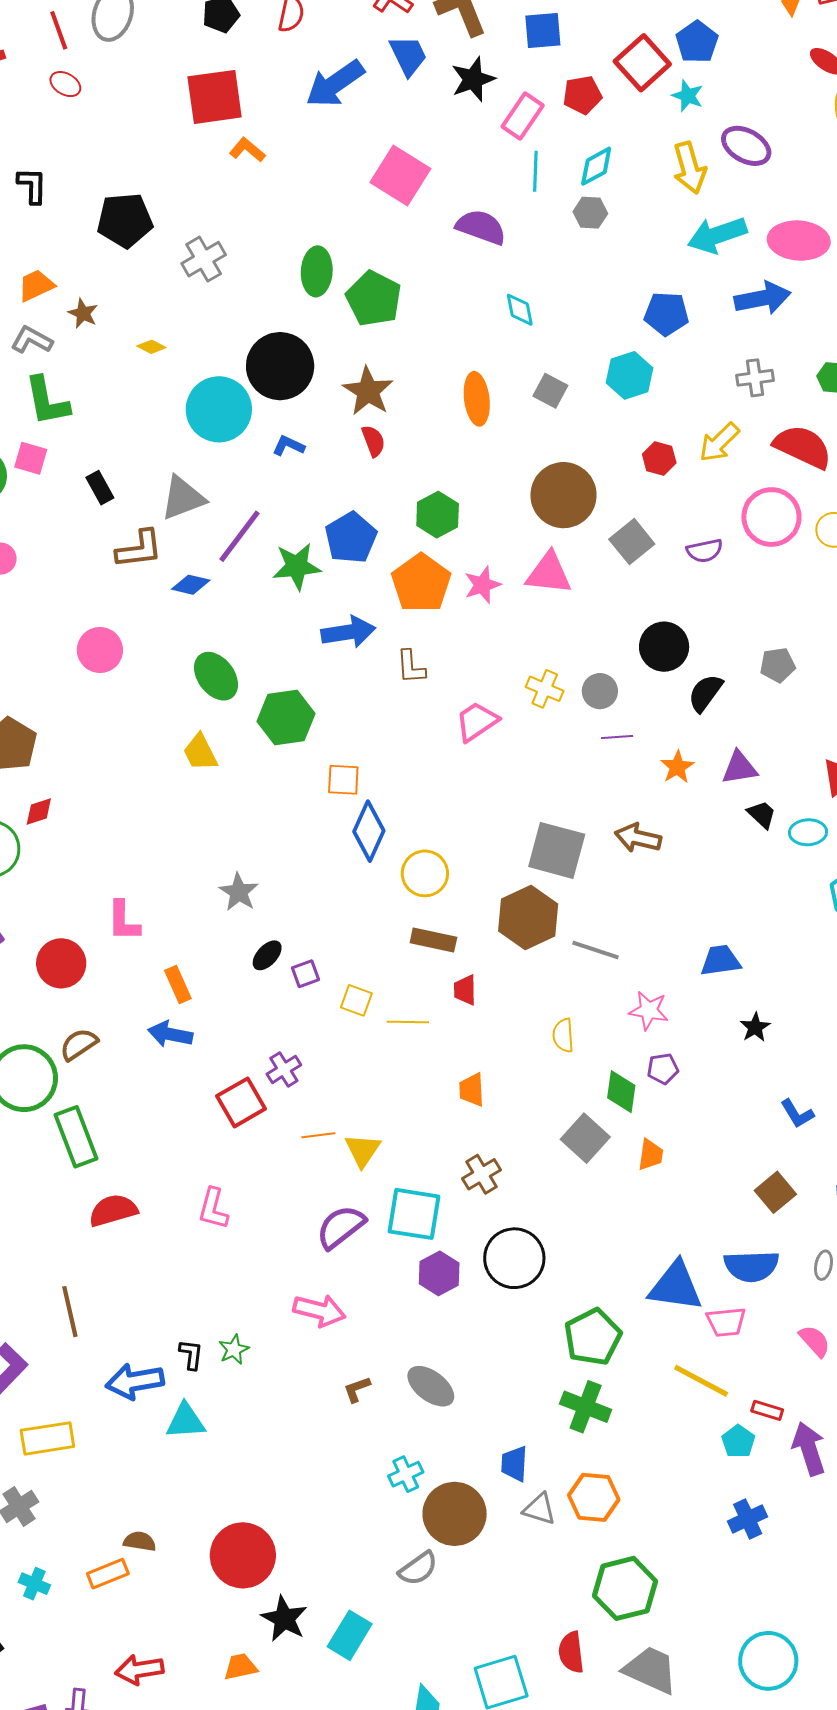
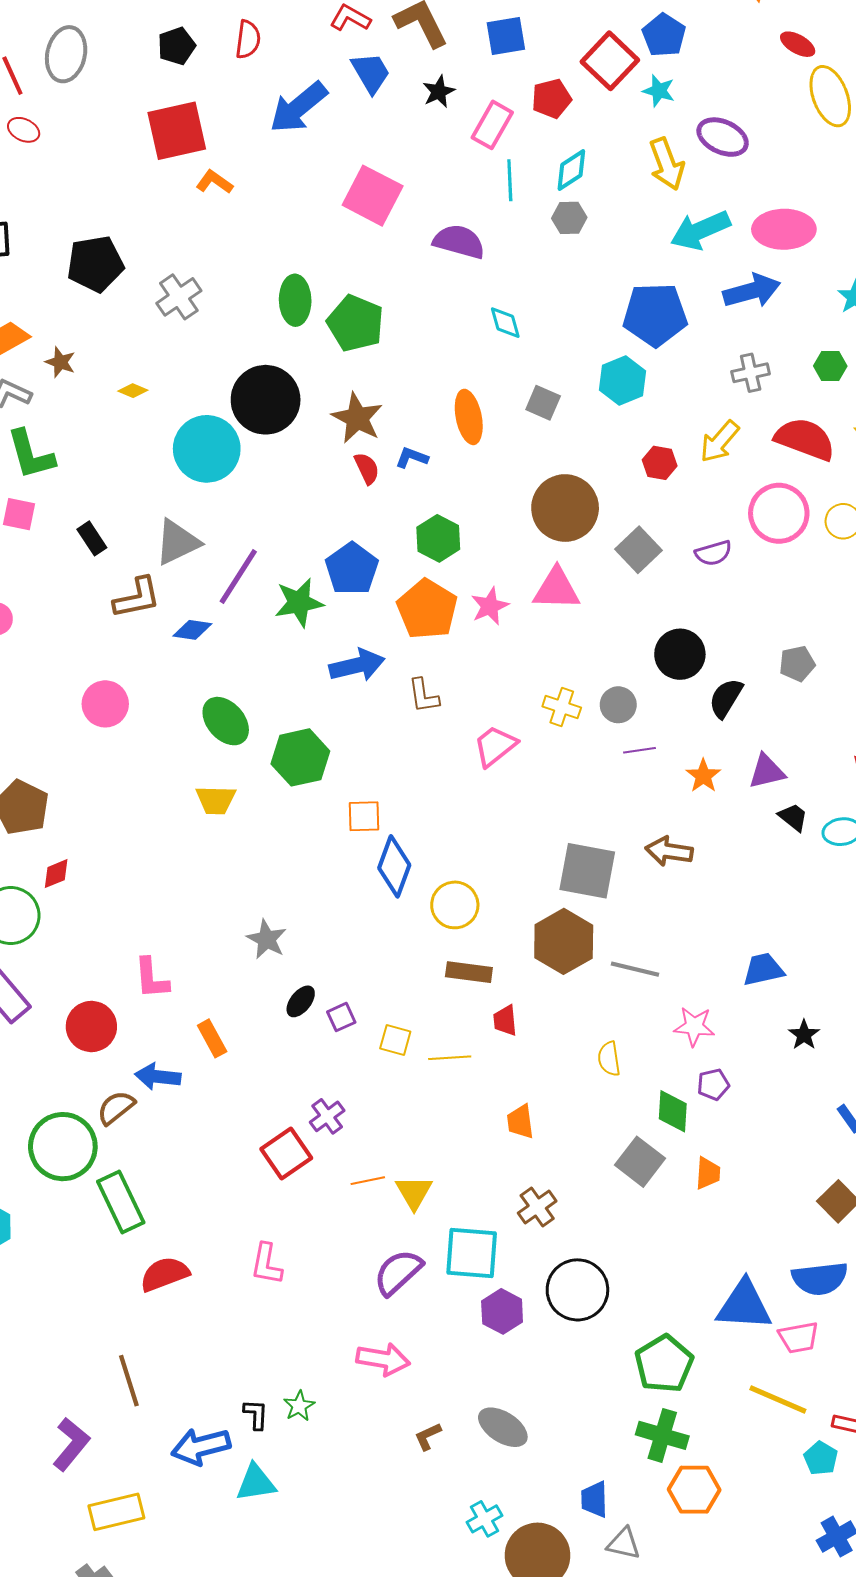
black star: (473, 79) -> (439, 92), size x0.7
blue pentagon: (666, 314) -> (655, 315), size x1.4
blue L-shape: (289, 446) -> (412, 458), moved
yellow trapezoid: (200, 752) -> (216, 800), turned -57
blue arrow: (170, 1034) -> (158, 1077), moved
orange hexagon: (594, 1497) -> (694, 1490), moved

